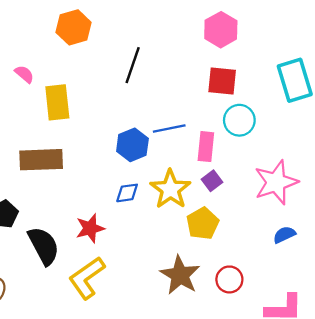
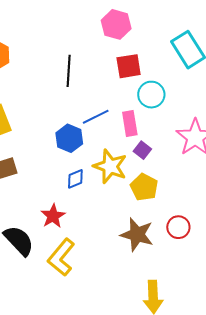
black line: (133, 65) -> (69, 71), moved

